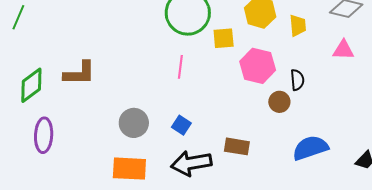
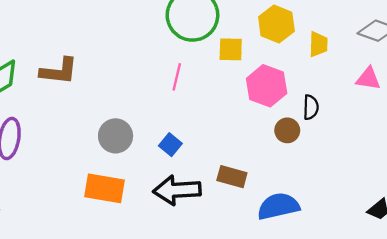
blue semicircle: (310, 148) -> (278, 206), moved

